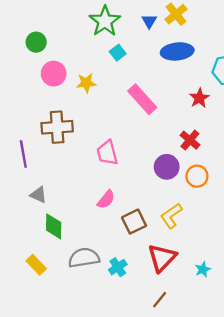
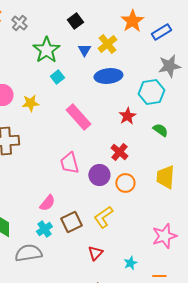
pink trapezoid: (107, 153) -> (69, 163), moved
red triangle: (162, 258) -> (95, 253), size x0.6
cyan cross: (118, 267) -> (44, 229), moved

